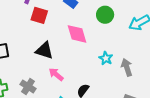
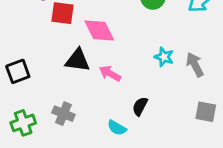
pink diamond: (77, 34) -> (99, 30), moved
pink arrow: (56, 74) -> (110, 73), moved

